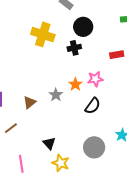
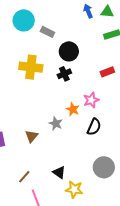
brown line: (11, 128) -> (24, 177), moved

